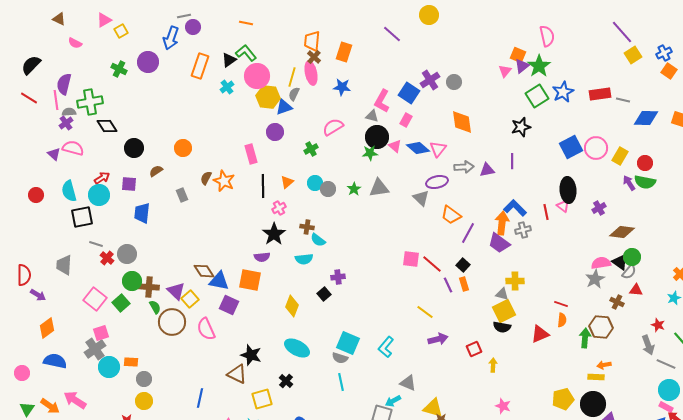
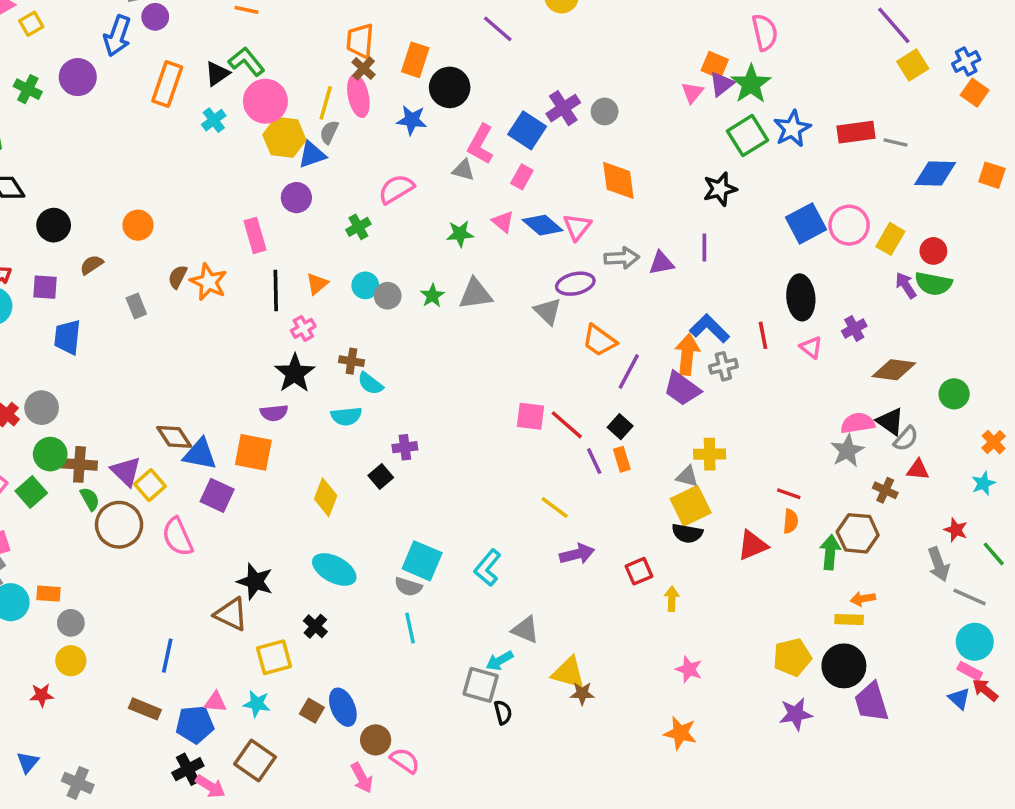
black circle: (377, 137) -> (450, 87), moved
pink triangle: (563, 206) -> (811, 347), moved
green circle: (632, 257) -> (954, 394), moved

